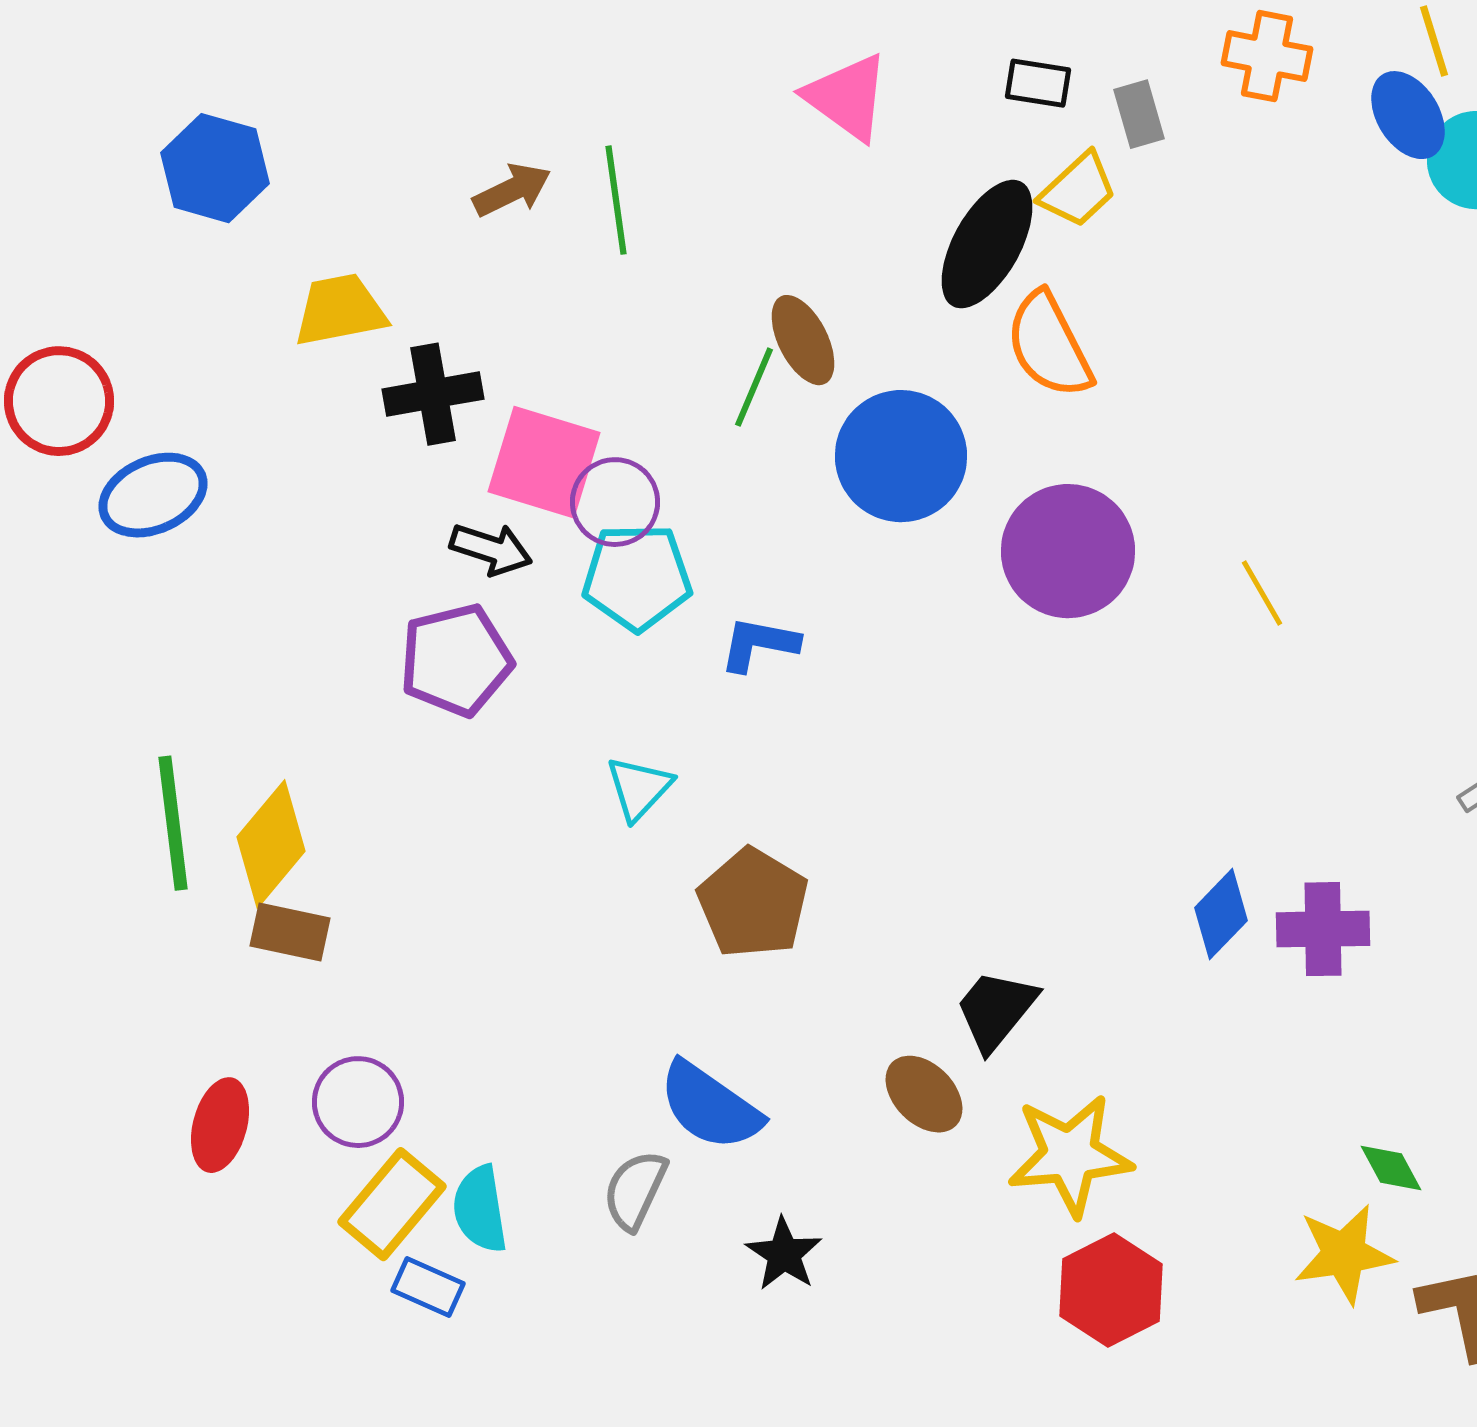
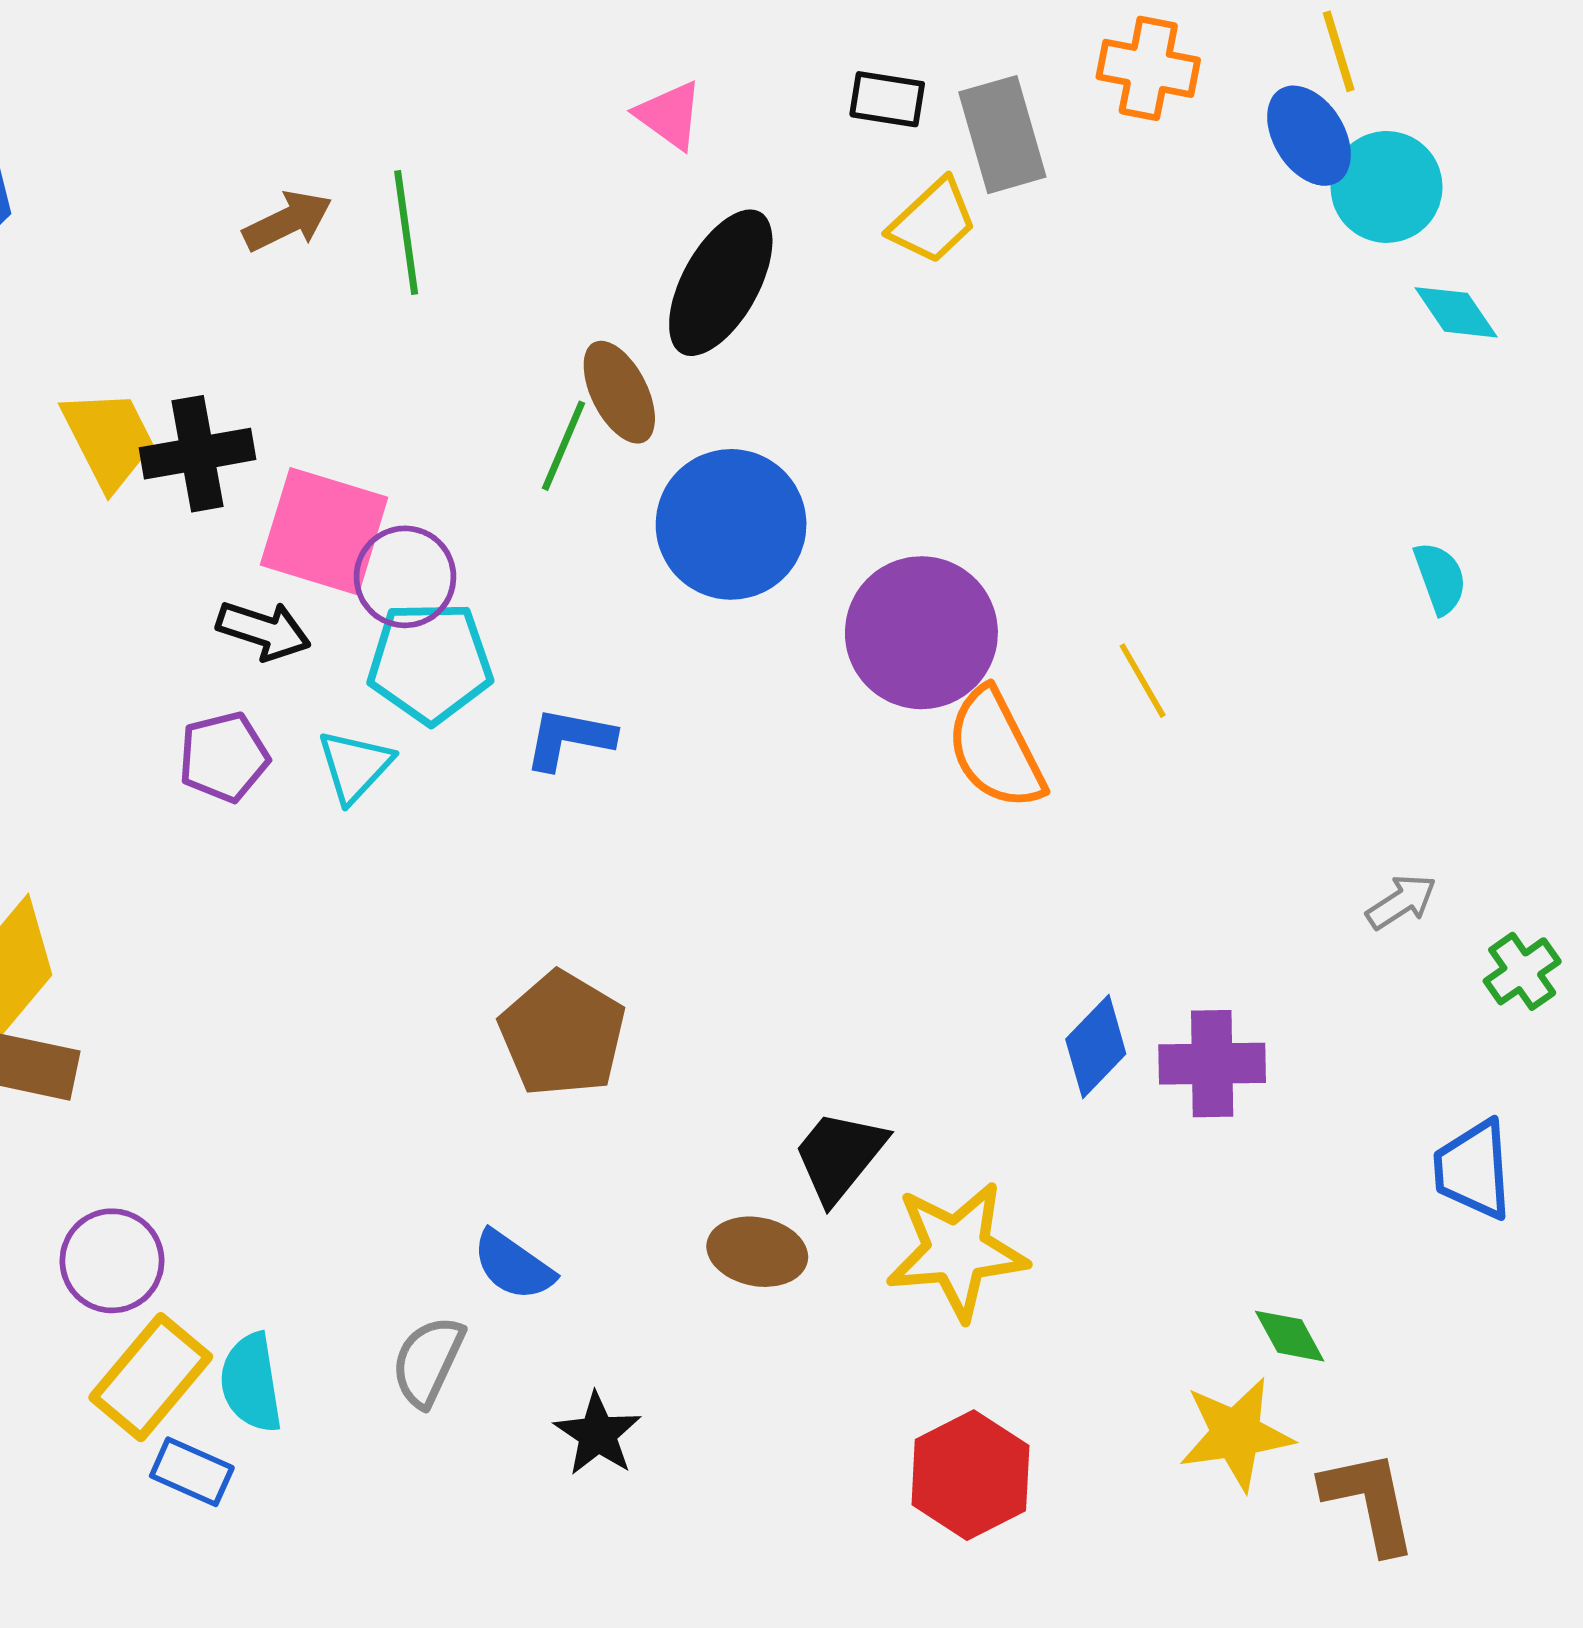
pink triangle: (847, 97) -> (669, 115), size x0.7
gray rectangle: (1139, 114) -> (1002, 135), size x1.5
black ellipse: (987, 244) -> (721, 283), moved
yellow trapezoid: (340, 310) -> (109, 439), moved, turned 74
orange semicircle: (1049, 345) -> (996, 749), moved
purple pentagon: (456, 660) -> (224, 757), size x0.7
cyan triangle: (639, 788) -> (355, 766), moved
brown ellipse: (924, 1094) -> (757, 1252), turned -34
blue semicircle: (710, 1106) -> (513, 1265), size x0.7
yellow star: (1070, 1155) -> (957, 1251), moved

